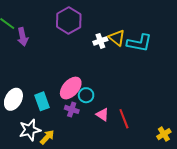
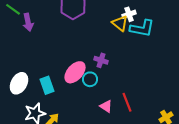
white cross: (100, 41) -> (129, 14), moved
purple cross: (72, 109) -> (101, 60), moved
pink triangle: (102, 115) -> (106, 106), moved

